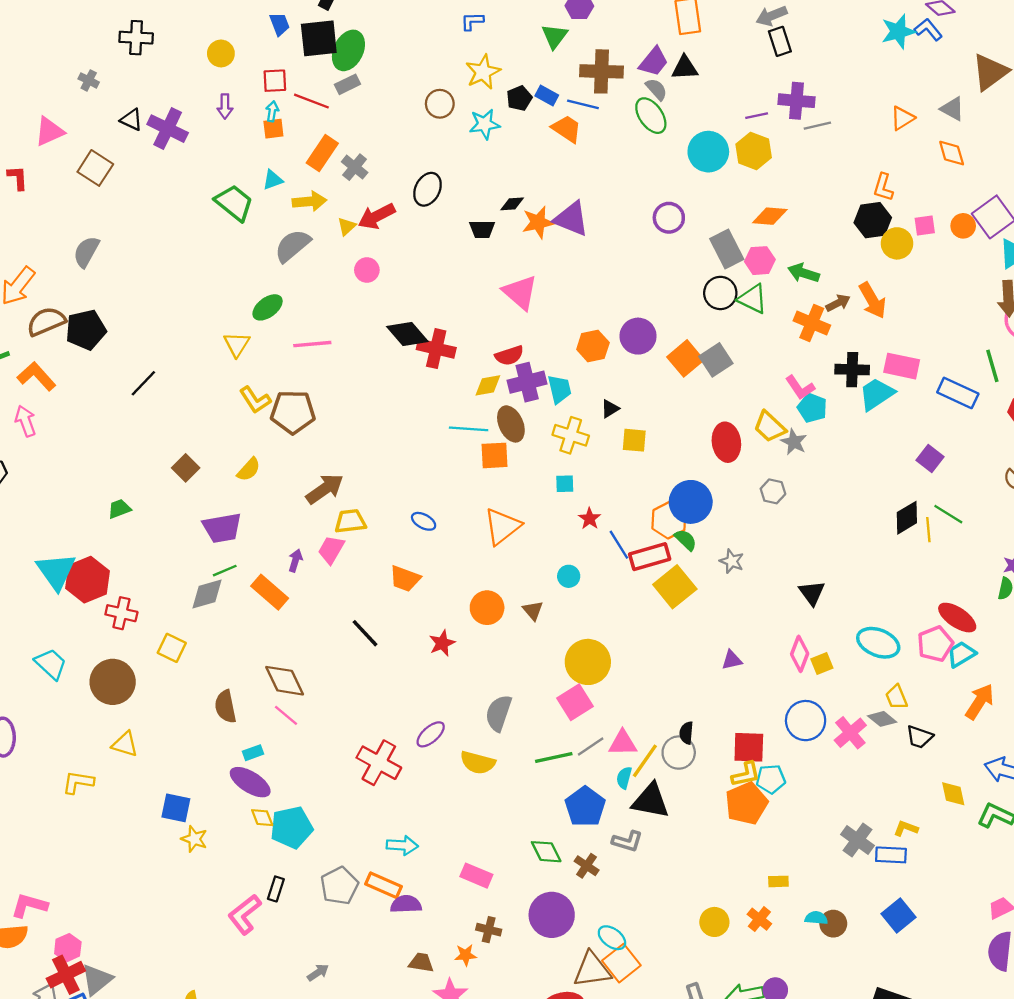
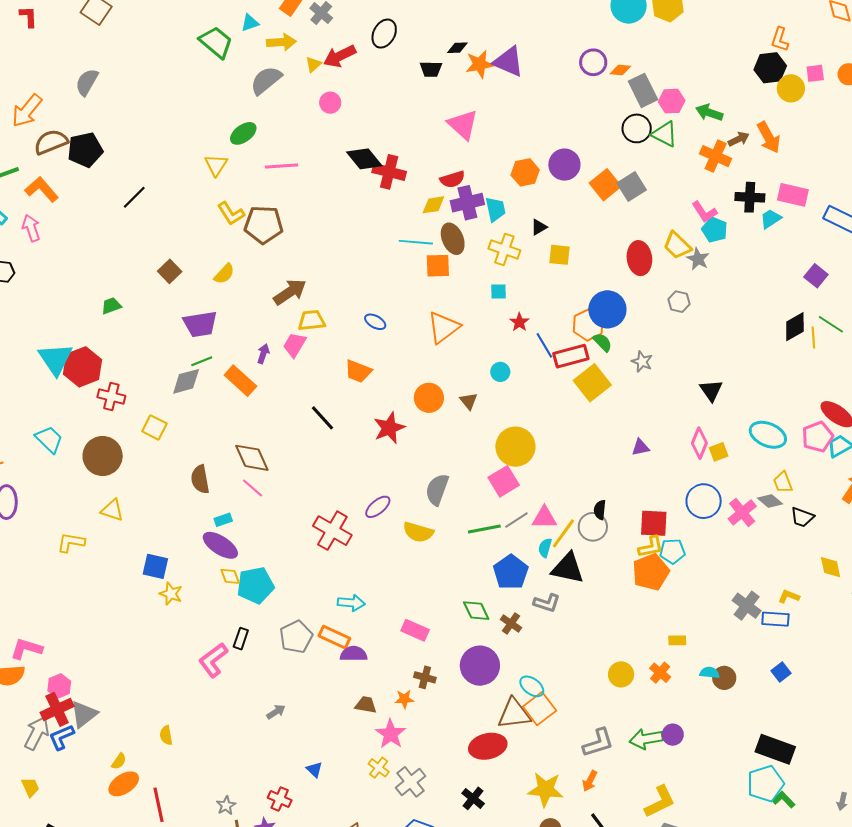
orange diamond: (770, 216) -> (620, 70), moved, size x0.7
cyan trapezoid: (877, 394) -> (771, 219), size x0.7
red star: (442, 643) -> (389, 428), size x1.4
blue square: (898, 916) -> (781, 672), size x0.7

